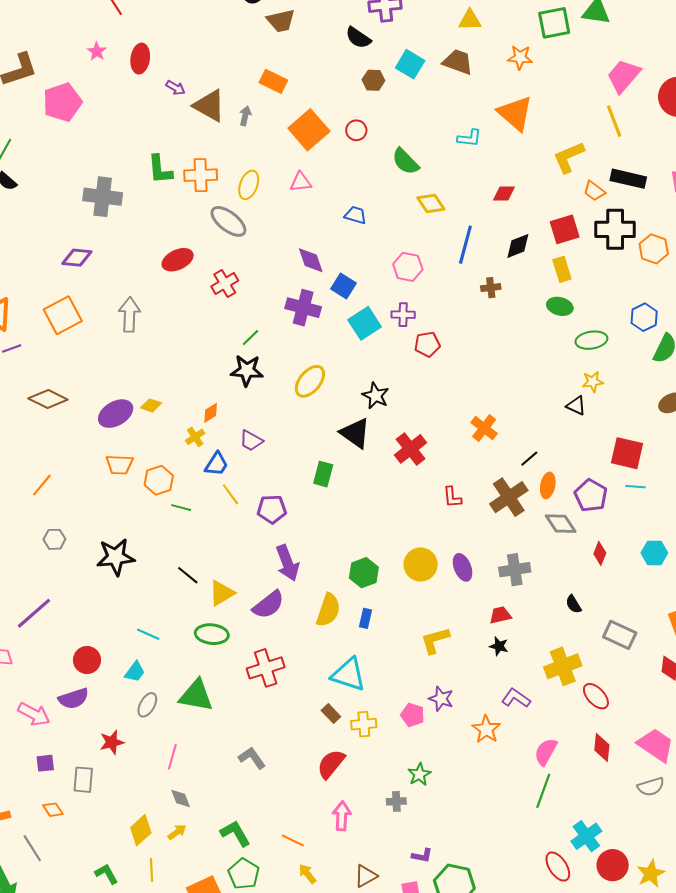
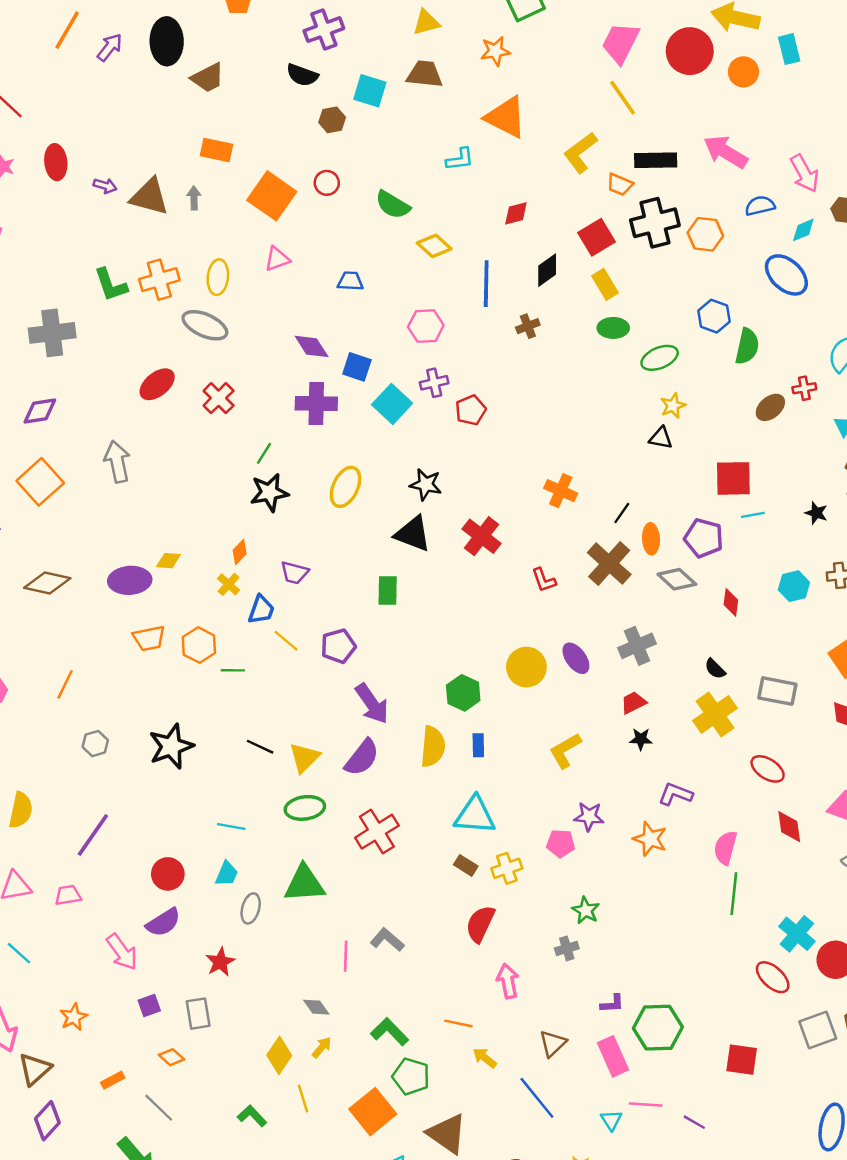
purple ellipse: (116, 414) -> (130, 580), turned 40
yellow cross: (563, 666) -> (715, 714), moved
pink arrow: (34, 714) -> (122, 952), turned 40
pink line: (172, 757) -> (346, 956), moved

